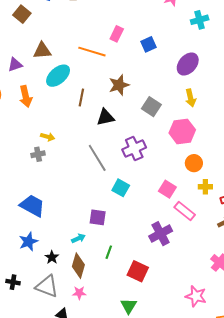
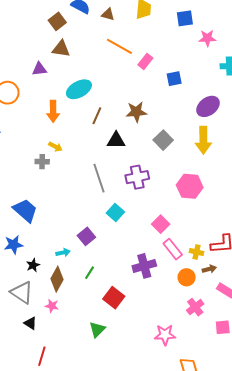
brown triangle: (42, 51) -> (61, 49), moved
orange line: (92, 52) -> (119, 46), moved
orange arrow: (26, 96) -> (53, 111), moved
yellow arrow: (191, 98) -> (203, 140), size x1.5
pink hexagon: (182, 131) -> (190, 186), moved
orange circle: (194, 163) -> (187, 277), moved
yellow cross: (205, 187) -> (197, 252), moved
purple square: (98, 217) -> (86, 236), turned 30
pink star: (196, 296) -> (165, 335), turned -30

